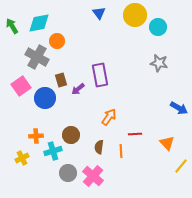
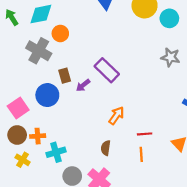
purple rectangle: (100, 75) -> (107, 70), turned -35
pink square: (21, 86) -> (18, 108), moved
brown circle: (71, 135) -> (17, 135), moved
orange line: (121, 151) -> (141, 154), moved
yellow cross: (22, 158) -> (23, 160), turned -32

